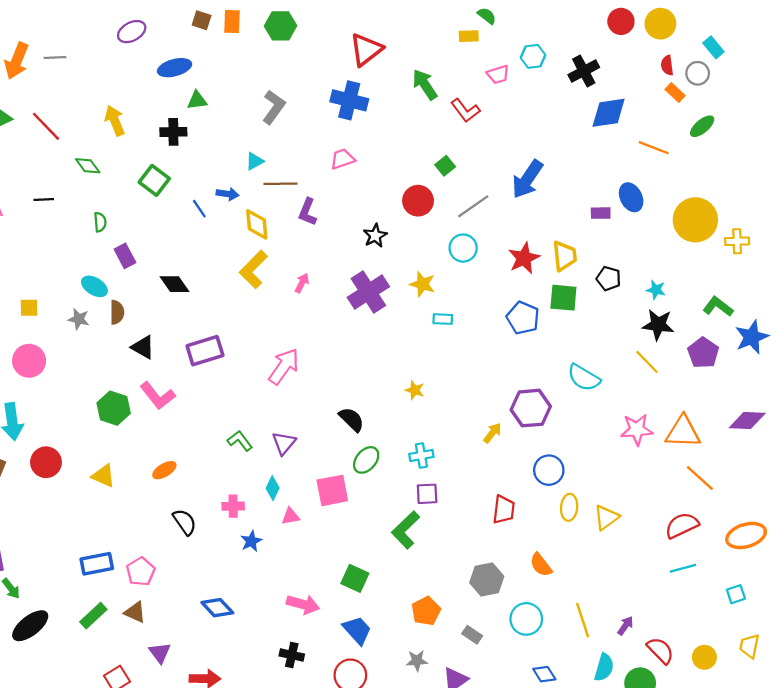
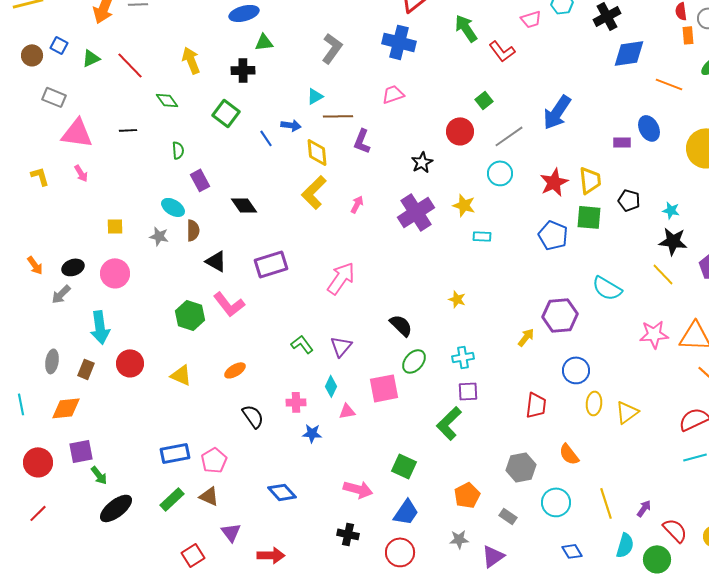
orange rectangle: (675, 92) -> (688, 35), turned 42
blue star: (251, 541) -> (312, 433), turned 30
blue trapezoid: (357, 630) -> (406, 512), turned 76

